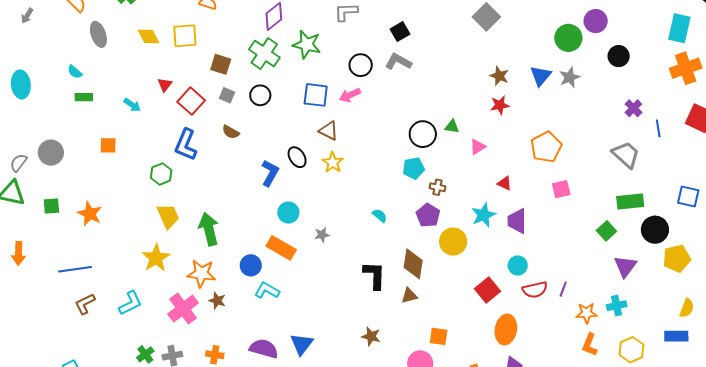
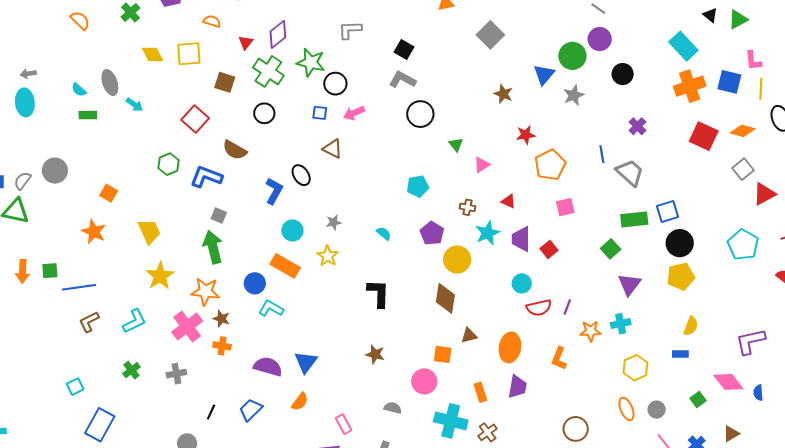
gray arrow: (27, 16) -> (28, 74), moved, turned 49
cyan rectangle: (679, 28) -> (683, 46), turned -56
black square: (400, 32) -> (404, 50), turned -30
gray ellipse: (98, 34) -> (110, 82), moved
black circle: (361, 65) -> (335, 84), moved
blue triangle: (541, 76) -> (544, 75), moved
red triangle: (165, 85) -> (246, 43), moved
gray square: (227, 95) -> (219, 216), moved
blue square: (316, 95) -> (320, 113), size x0.6
cyan arrow: (132, 105) -> (134, 105), moved
red star: (500, 105) -> (526, 135), moved
green triangle: (452, 127) -> (456, 145), turned 42
blue line: (658, 128) -> (602, 154), moved
brown semicircle: (231, 132) -> (235, 150), size x1.4
black circle: (423, 134) -> (420, 114), moved
orange square: (108, 145) -> (109, 193), moved, turned 30
blue L-shape: (186, 145) -> (206, 177), moved, turned 88
yellow star: (333, 162) -> (328, 256), moved
green hexagon: (161, 174) -> (169, 164), moved
brown cross: (438, 187) -> (467, 207), moved
blue square: (688, 196) -> (667, 211), moved, turned -30
green square: (51, 206) -> (50, 271), moved
yellow trapezoid: (168, 216) -> (149, 231), moved
black circle: (655, 230) -> (680, 243), moved
gray star: (322, 235) -> (334, 222), moved
brown diamond: (413, 264) -> (445, 298), moved
red square: (488, 290) -> (549, 249), moved, size x0.7
brown triangle: (409, 296) -> (469, 335), moved
blue rectangle: (676, 336) -> (680, 354), size x0.7
orange L-shape: (590, 345) -> (559, 358), moved
green cross: (145, 354) -> (131, 370), moved
orange cross: (215, 355) -> (222, 346), moved

